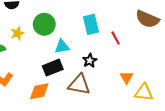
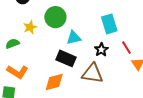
cyan rectangle: (91, 24) -> (109, 24), moved
red line: (116, 38) -> (126, 48), moved
black rectangle: (53, 68) -> (66, 58), turned 48

